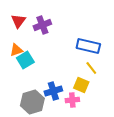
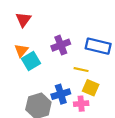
purple cross: (42, 25) -> (61, 45), moved
orange triangle: (16, 50) -> (21, 50), turned -32
yellow line: (91, 68) -> (81, 70), moved, turned -40

